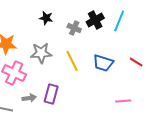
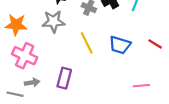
gray star: (41, 53) -> (53, 21), moved
gray arrow: (29, 98) -> (32, 82), moved

